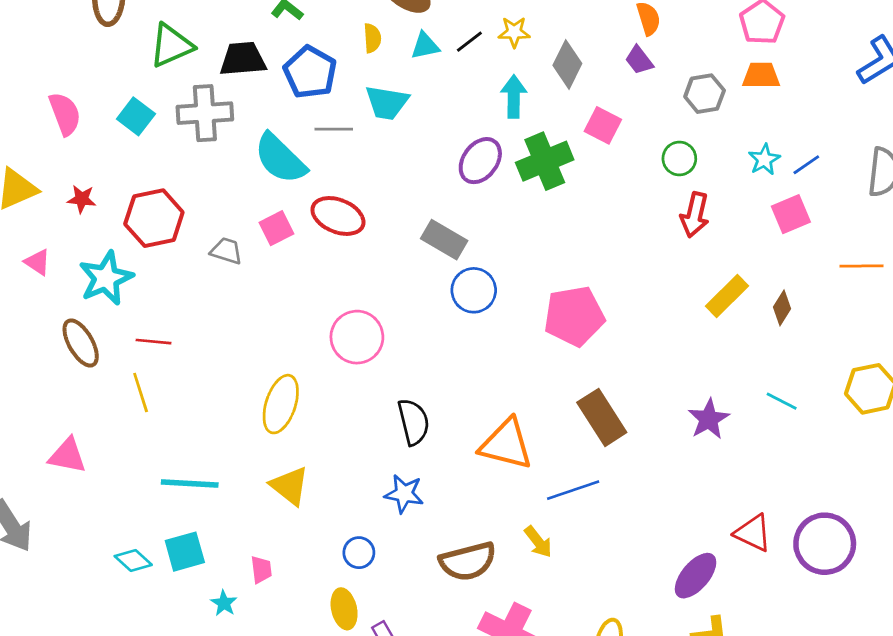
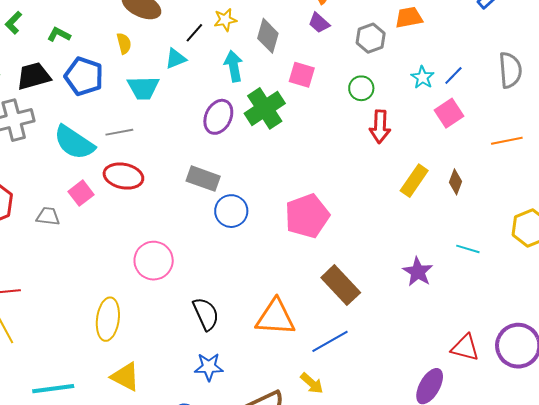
cyan triangle: (425, 46) -> (176, 59), moved
gray line: (334, 129) -> (119, 132), moved

